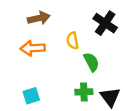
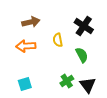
green semicircle: (91, 62) -> (82, 55), moved
green cross: (84, 92) -> (67, 81), turned -32

